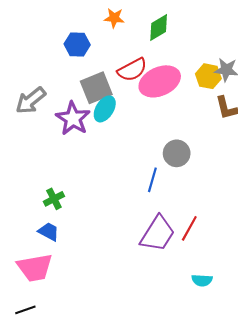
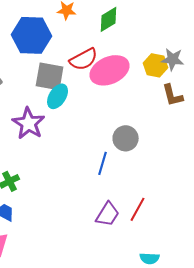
blue hexagon: (77, 44) -> (32, 35), size x1.6
gray square: (96, 88) -> (50, 76), turned 32
purple star: (73, 118) -> (29, 123), moved
purple trapezoid: (158, 234) -> (108, 214), size x0.7

